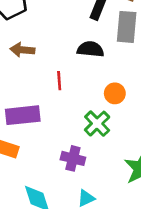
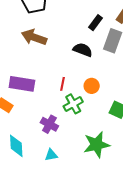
brown arrow: (22, 50) -> (34, 37), size x1.4
red line: (59, 81) -> (63, 84), moved

